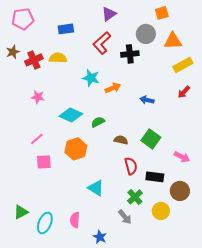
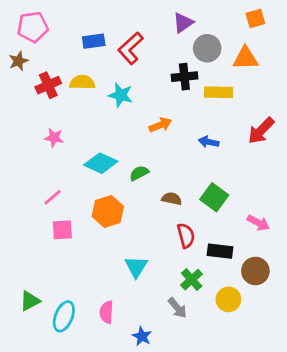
orange square: (162, 13) -> (255, 18), moved
purple triangle: (109, 14) -> (183, 23), moved
red L-shape: (102, 43) -> (131, 48), moved
brown star: (13, 52) -> (18, 61), moved
yellow rectangle: (183, 65) -> (219, 92), moved, turned 30
cyan star: (91, 78) -> (121, 95), moved
red arrow: (184, 92) -> (261, 131), size x1.5
cyan triangle: (96, 188) -> (136, 267), turned 30

